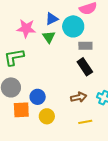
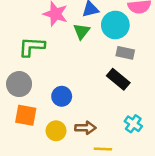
black rectangle: (85, 67) -> (118, 79), turned -30
blue circle: (38, 97) -> (62, 96), moved
brown arrow: (79, 97) -> (85, 128), moved

